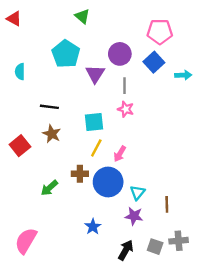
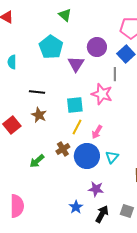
gray line: (125, 86) -> (115, 74), moved
pink star: (126, 109) -> (102, 94), size x1.5
brown cross: (80, 174) -> (63, 149), turned -32
cyan triangle: (137, 193) -> (112, 157), moved
purple star: (134, 216) -> (96, 189), moved
blue star: (93, 227) -> (76, 207), moved
pink semicircle: (26, 241) -> (17, 206), turned 150

